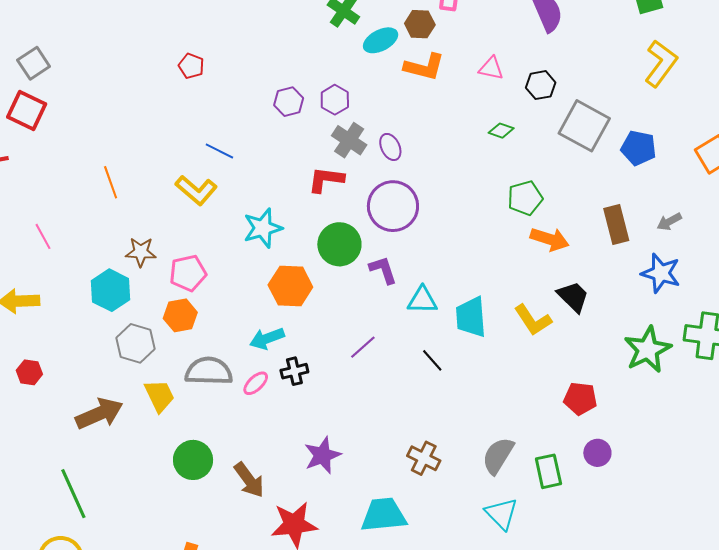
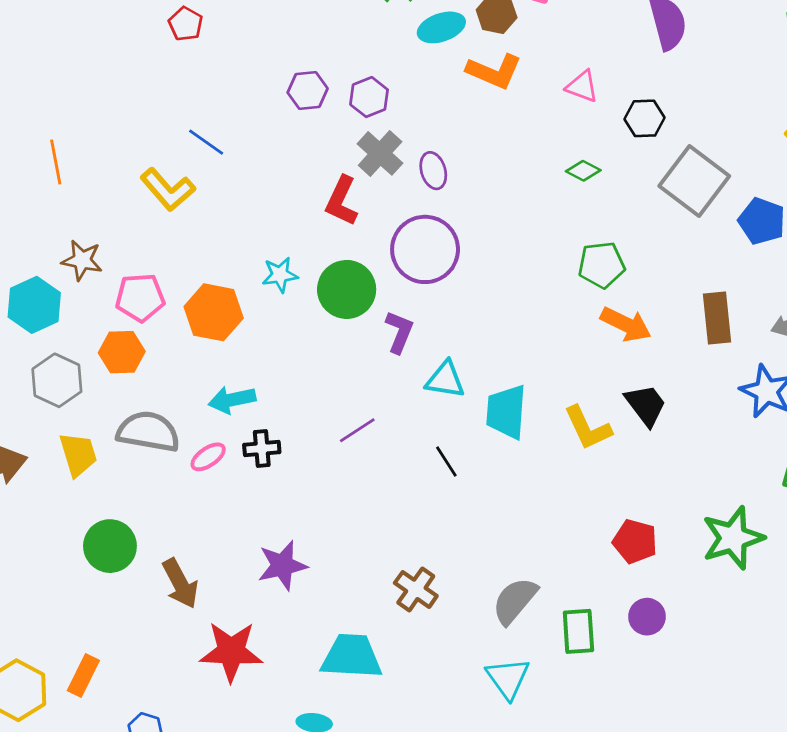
red L-shape: (326, 180) -> (342, 201), turned -81
cyan star: (263, 228) -> (280, 275), moved, size x0.7
purple L-shape: (383, 270) -> (399, 332), turned 32
orange hexagon: (290, 286) -> (214, 312), moved
green star: (648, 350) -> (733, 538), moved

